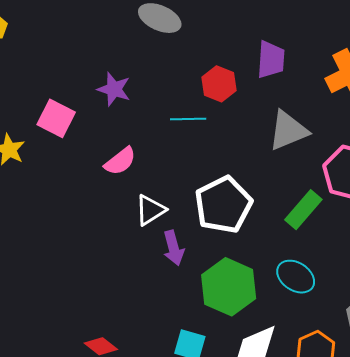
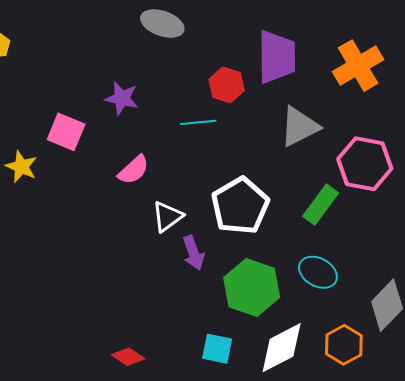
purple trapezoid: (271, 60) -> (277, 57), size x1.4

